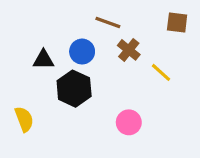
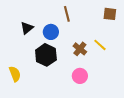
brown line: (108, 23) -> (67, 14), turned 56
brown cross: (129, 50) -> (80, 49), moved
black triangle: (43, 60) -> (27, 28), moved, turned -40

